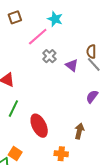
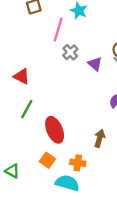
pink line: (38, 37) -> (58, 30), turned -35
orange square: (15, 154) -> (47, 160), moved

